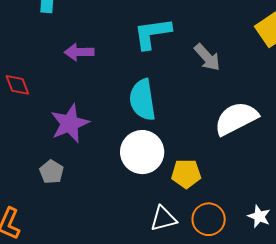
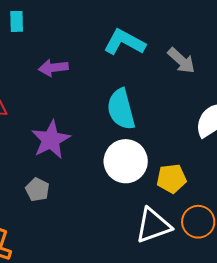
cyan L-shape: (152, 33) -> (124, 42), turned 42
white triangle: (163, 219) -> (153, 225), size x1.4

